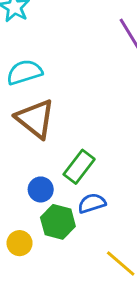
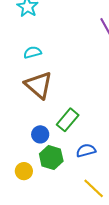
cyan semicircle: (24, 72) -> (32, 52), size x0.7
blue semicircle: (92, 203) -> (86, 151), moved

